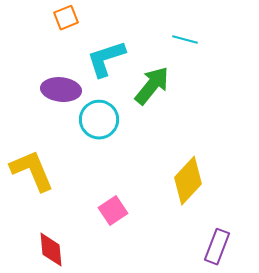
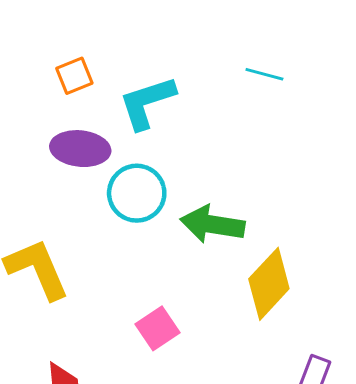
orange square: (66, 18) -> (74, 76), moved
green arrow: (152, 86) -> (212, 224), moved, turned -120

